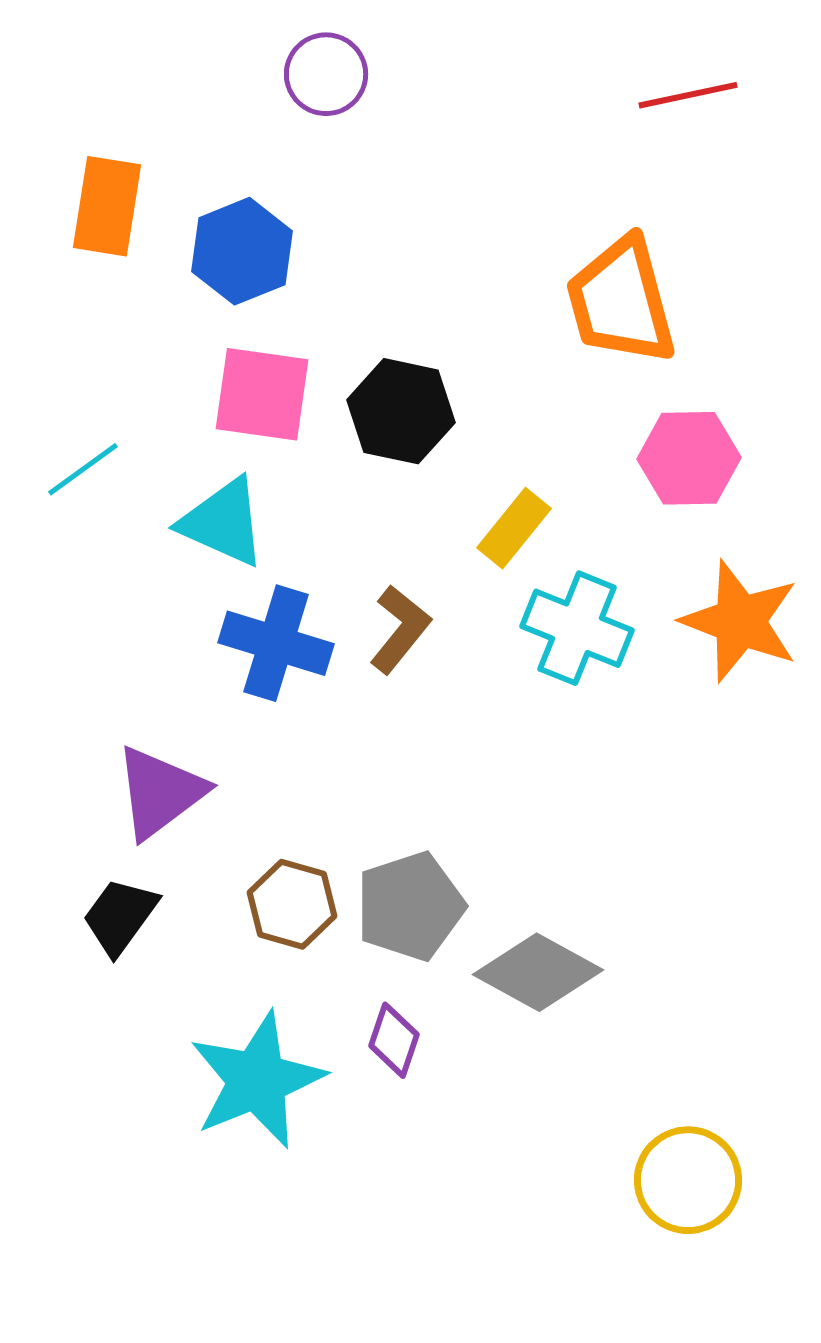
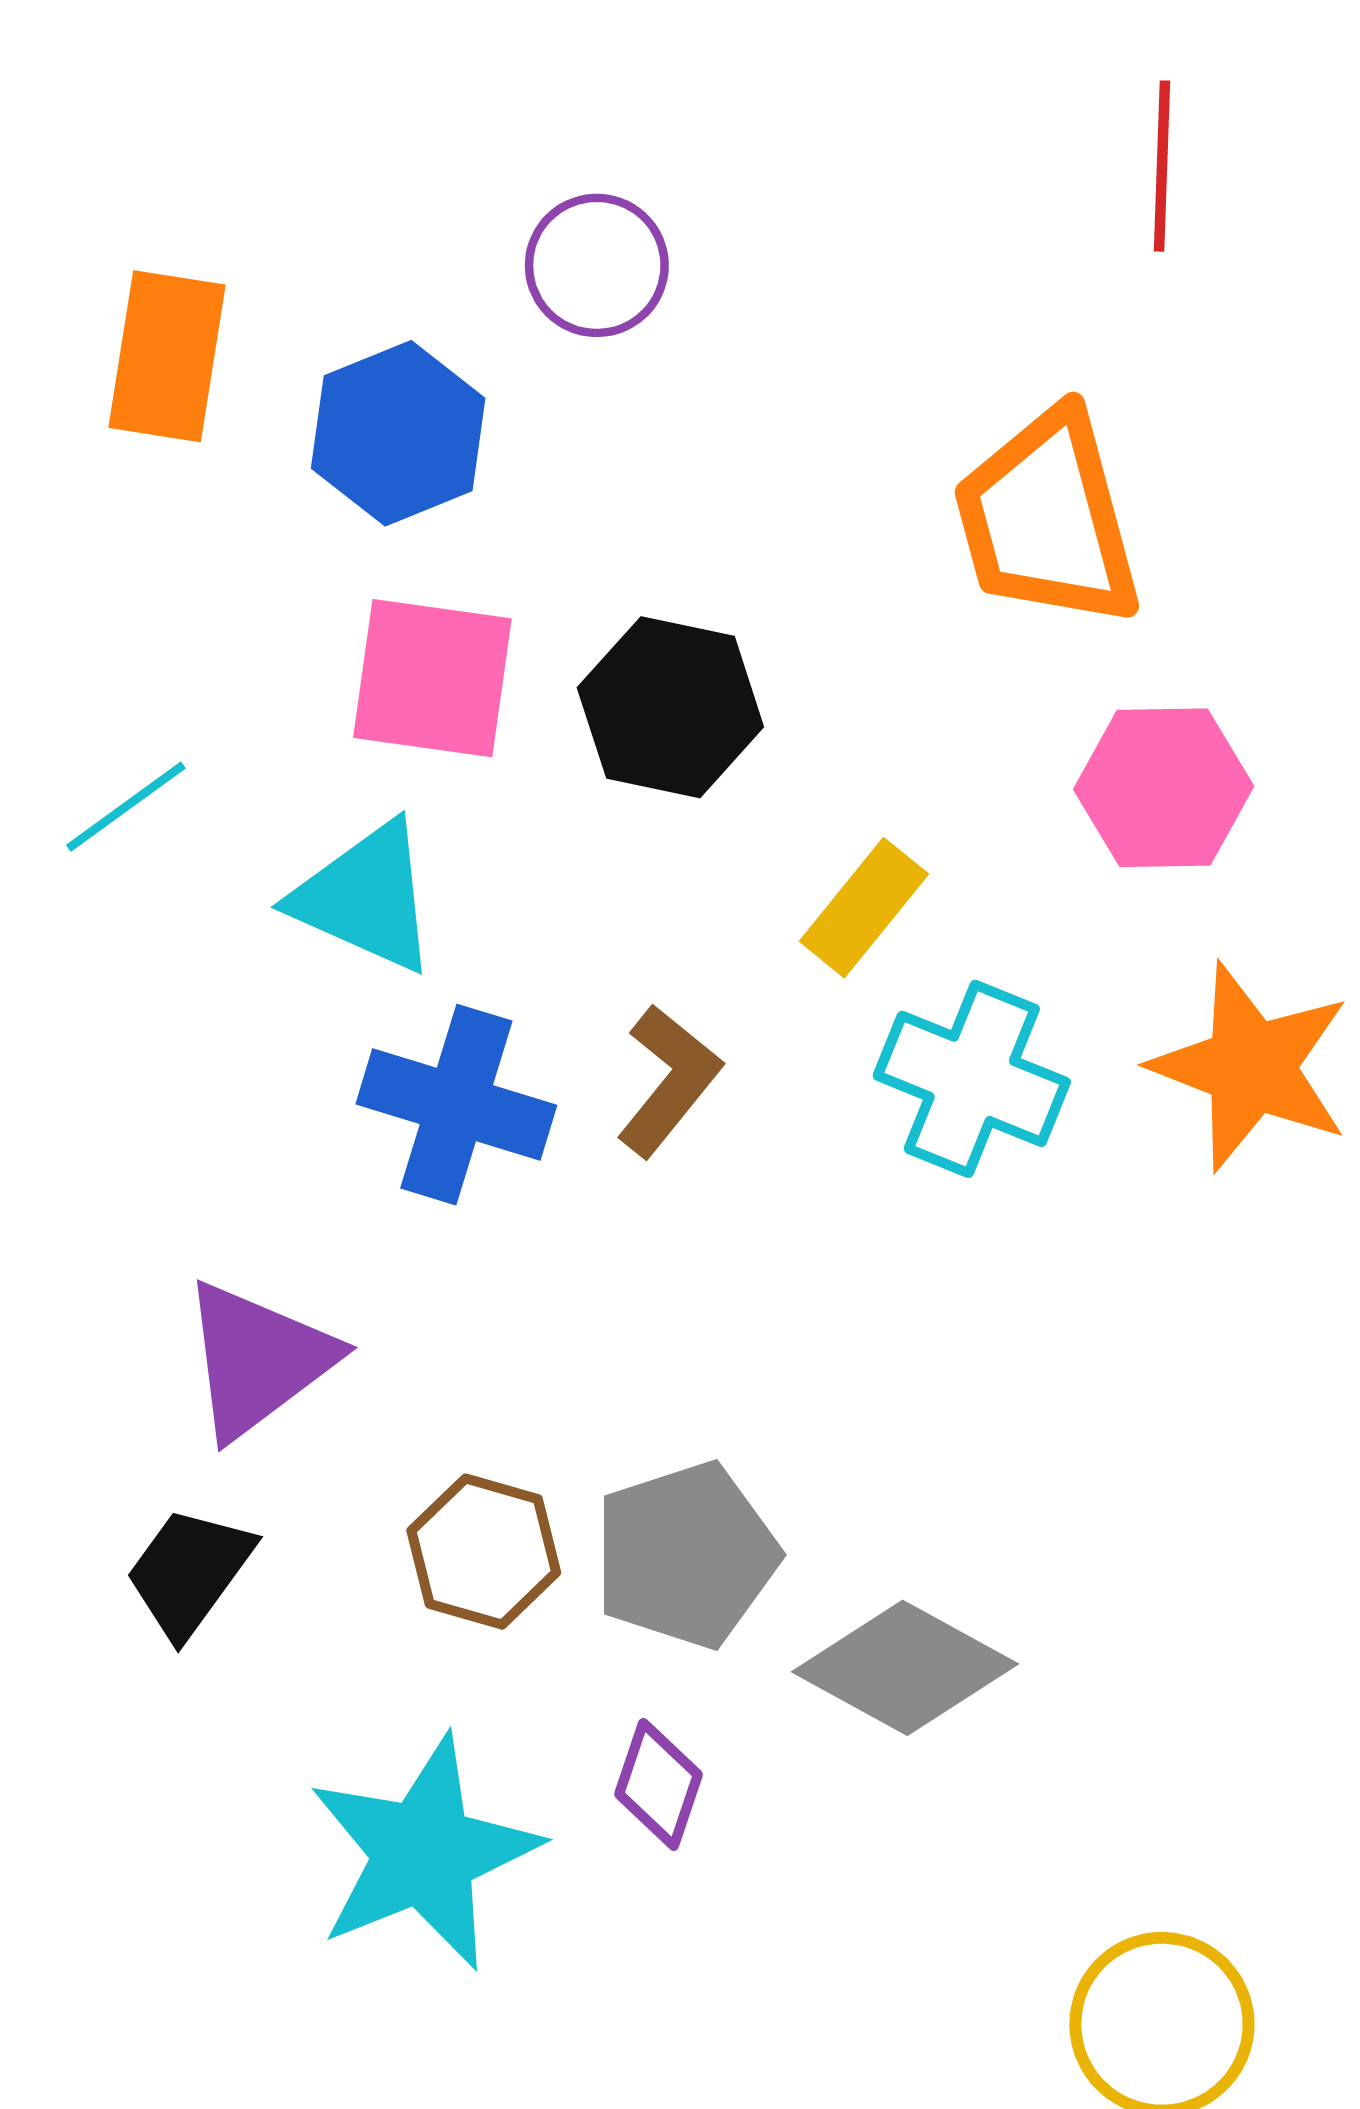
purple circle: (326, 74) -> (597, 265), moved
red line: (688, 95) -> (1162, 166), turned -76

